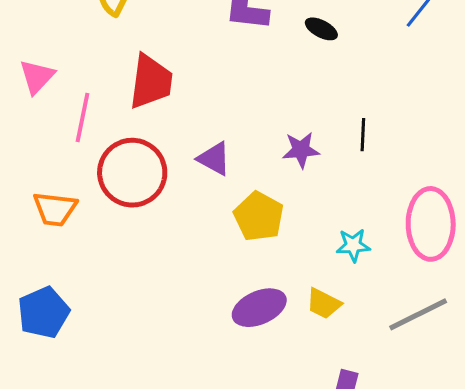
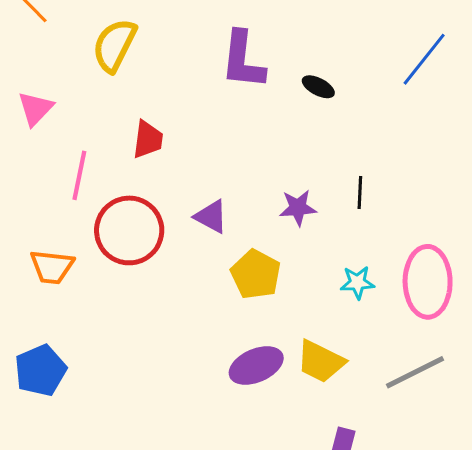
pink triangle: (37, 77) -> (35, 109), moved
red trapezoid: (151, 82) -> (148, 139), size x0.7
cyan star: (353, 245) -> (357, 283), moved
yellow trapezoid: (324, 304) -> (321, 361), size x1.4

